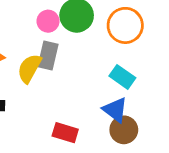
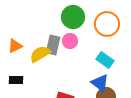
pink circle: (48, 21) -> (70, 41), moved
yellow semicircle: (29, 68) -> (40, 54), turned 30

